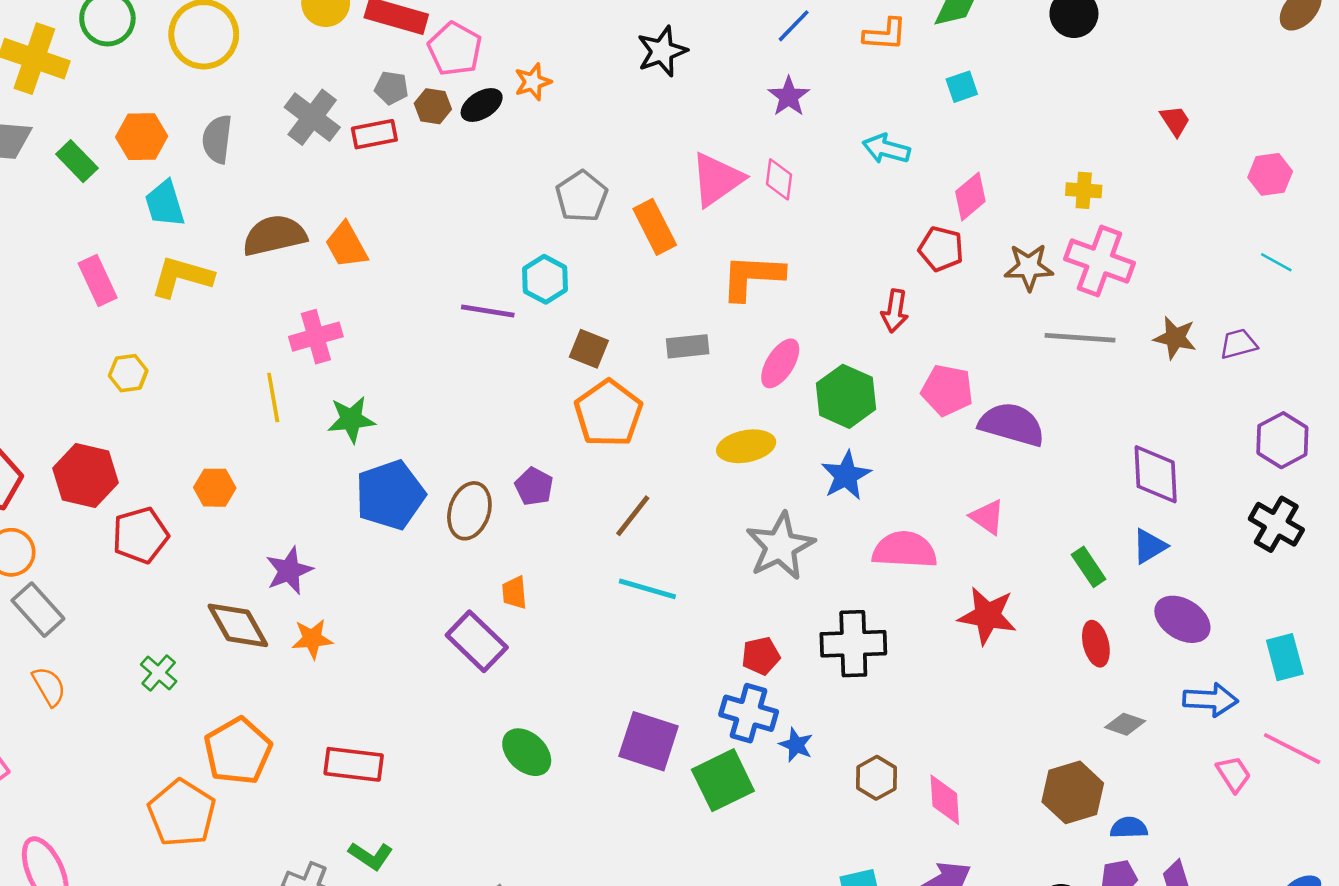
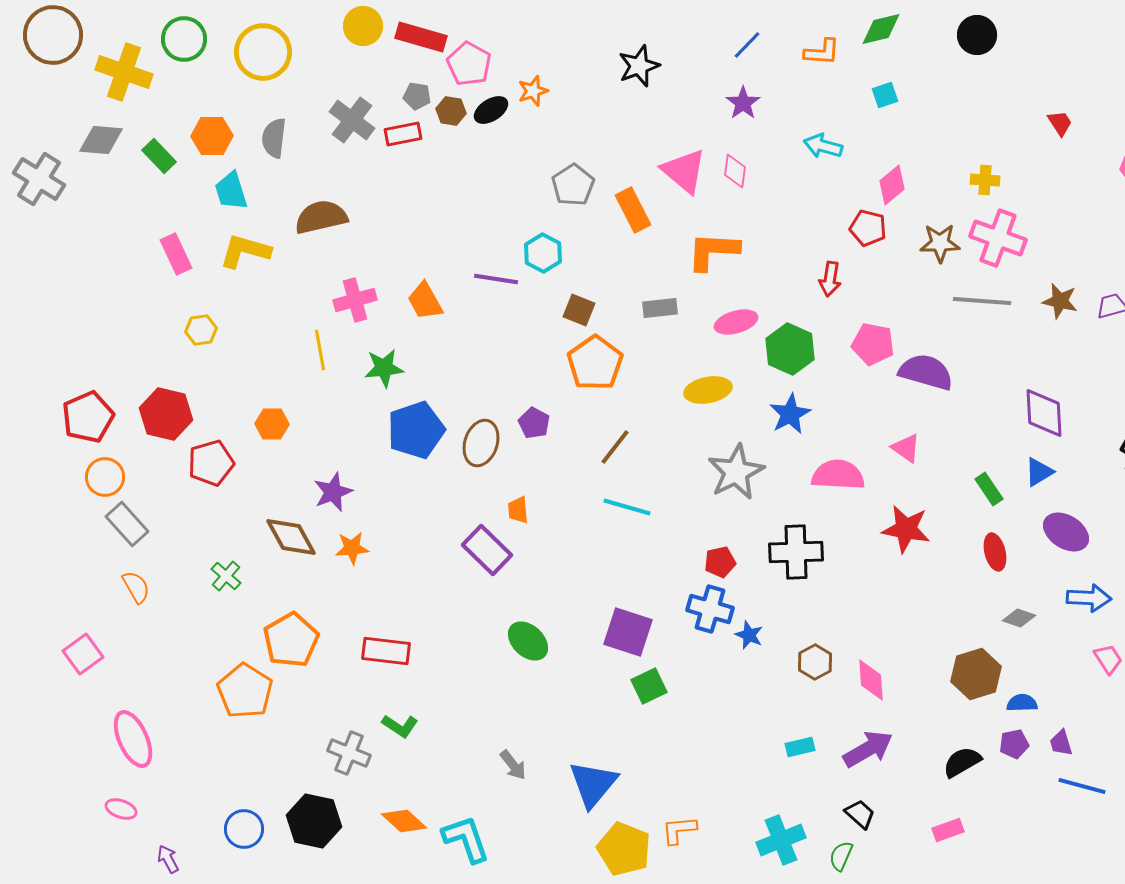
pink triangle: (717, 179) -> (684, 171), turned -45
orange trapezoid: (346, 245) -> (425, 301), moved
pink ellipse: (780, 363) -> (736, 322), turned 42
green square: (723, 780) -> (649, 686), moved, size x0.7

